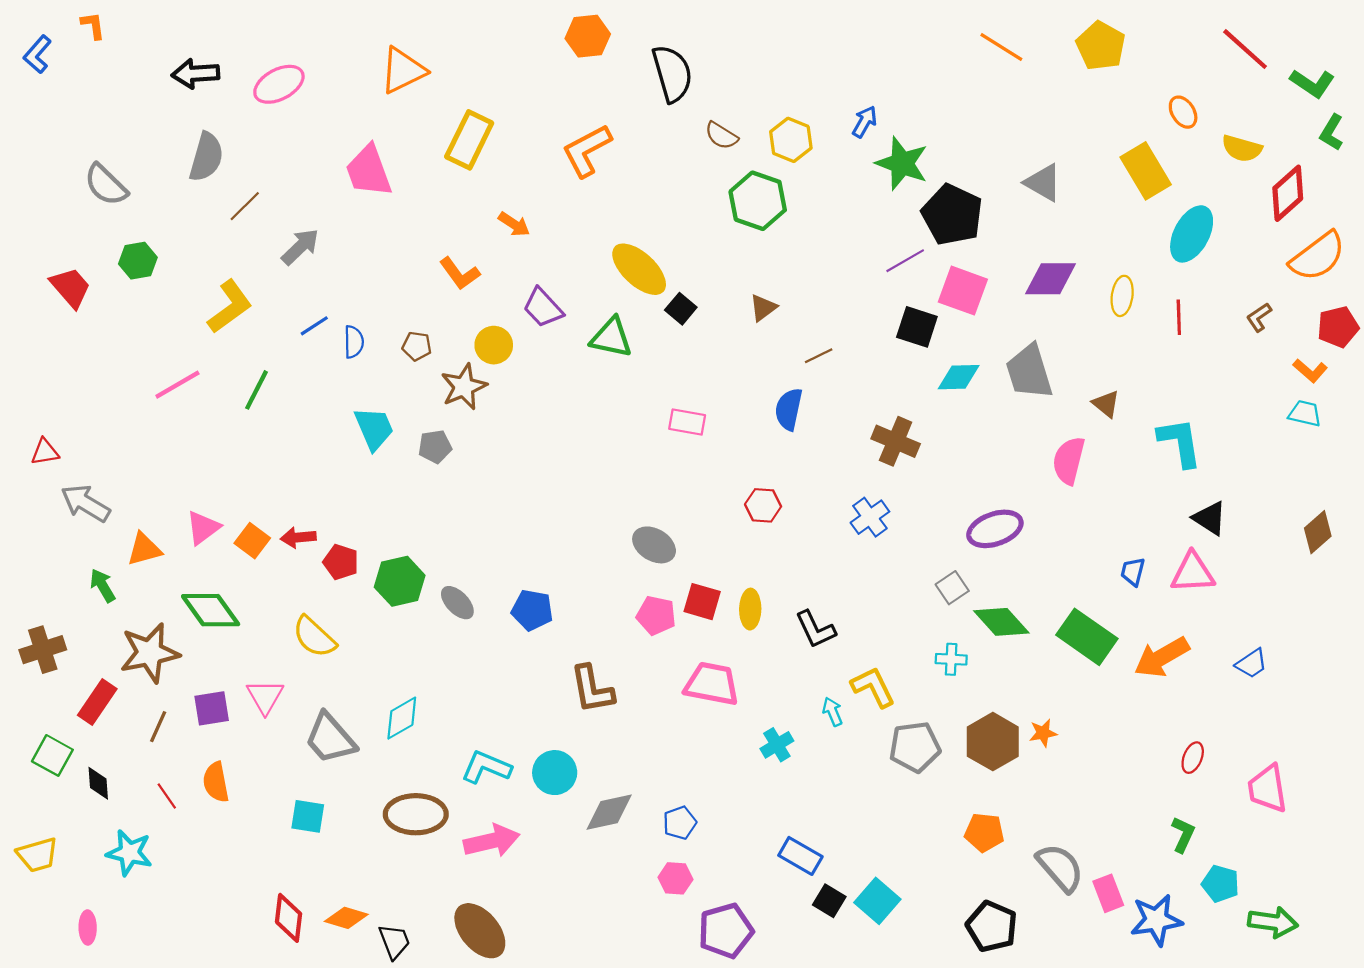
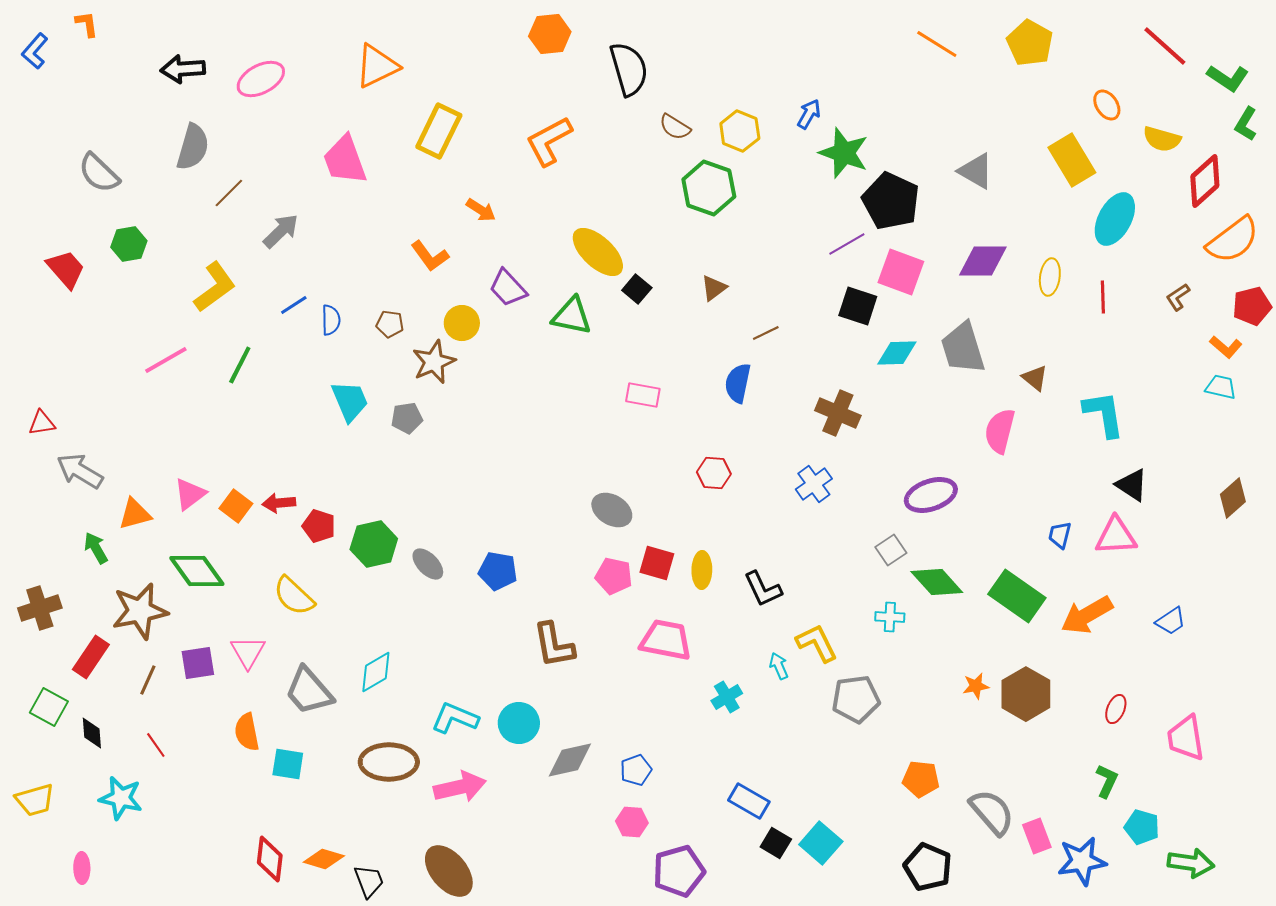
brown hexagon: (993, 742) -> (1026, 694), moved
orange semicircle: (216, 782) -> (247, 732), moved

